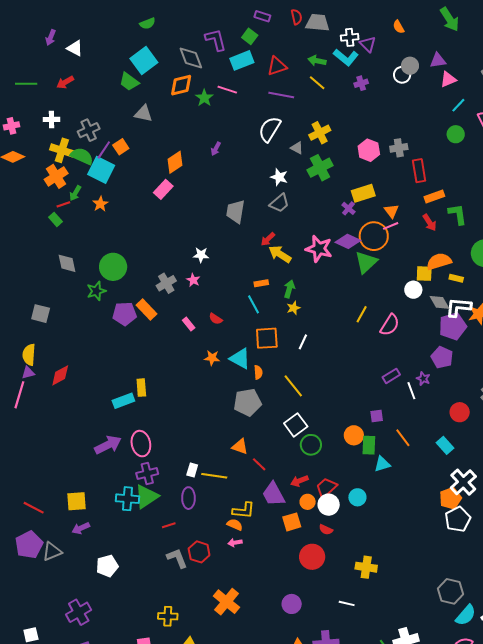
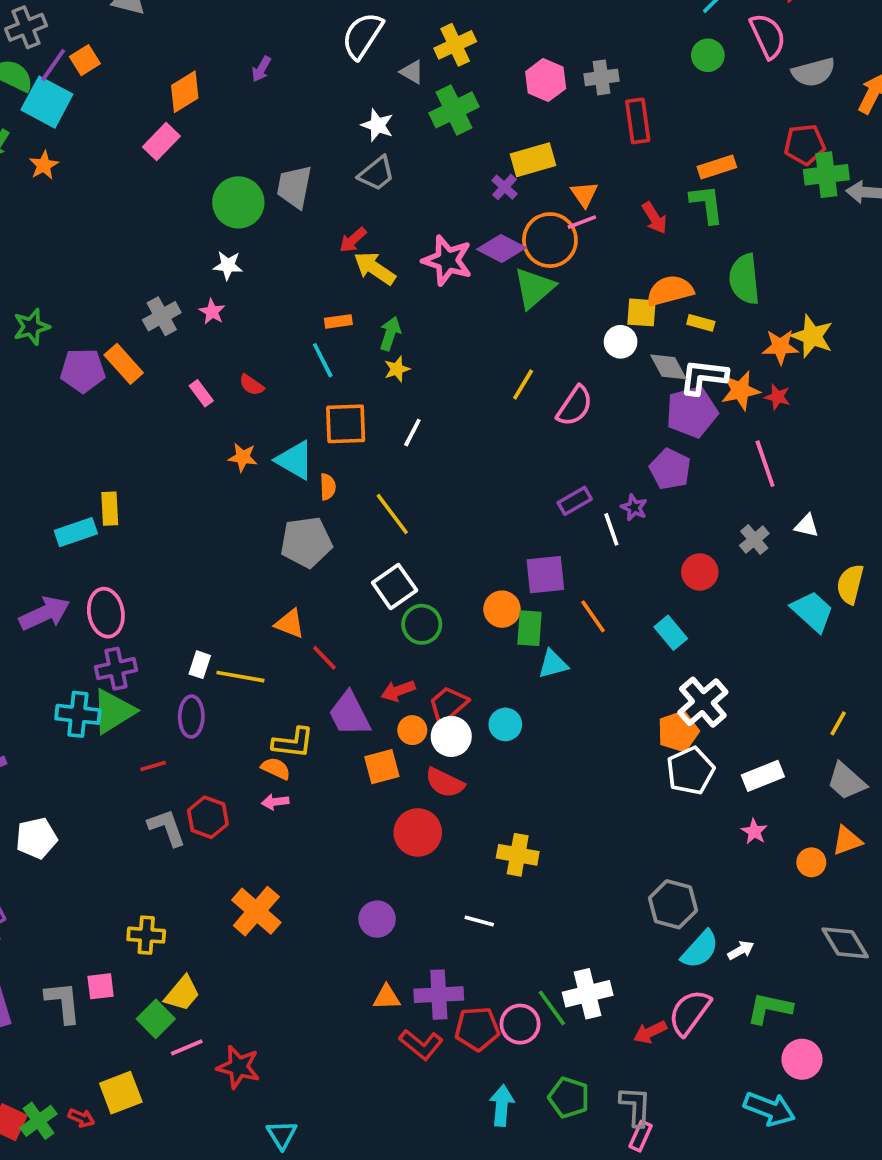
orange rectangle: (434, 196) -> (717, 167), moved
green circle: (113, 267) -> (238, 202), moved
purple square: (377, 416) -> (545, 575), size x1.6
red semicircle: (326, 530) -> (445, 783), size x1.5

